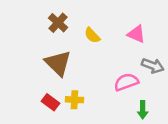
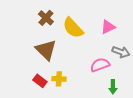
pink triangle: (136, 34) -> (108, 27), turned -49
yellow semicircle: (92, 35) -> (73, 28), size x1.6

